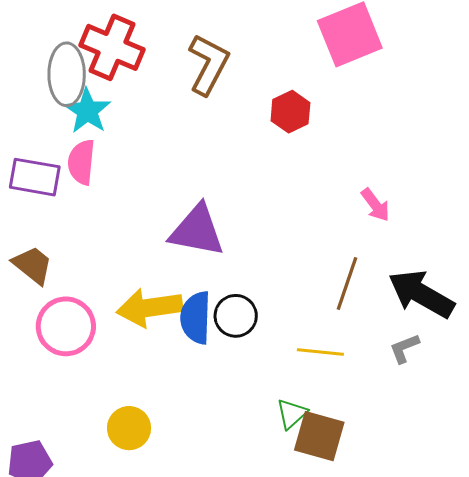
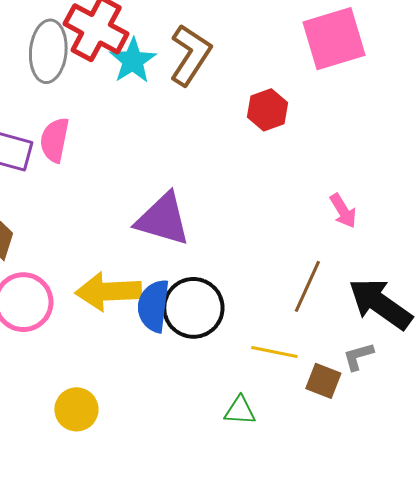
cyan star: (87, 111) -> (133, 61), moved
black circle: (236, 316) -> (193, 308), size x1.4
green triangle: (292, 414) -> (240, 411), turned 40
brown square: (319, 436) -> (323, 381), moved, size x0.7

